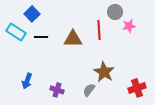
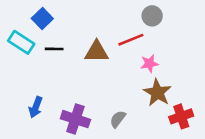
pink star: (129, 26) -> (149, 63), moved
red line: (99, 30) -> (131, 40), turned 72
brown star: (104, 72) -> (157, 93), moved
purple cross: (57, 90) -> (75, 119), size x1.5

